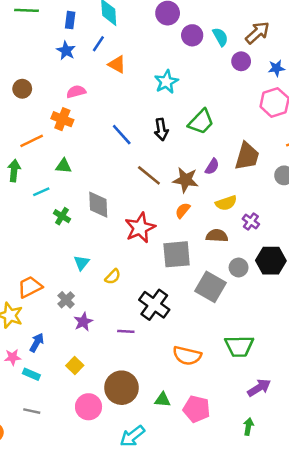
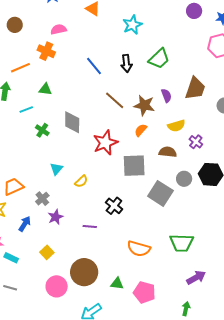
purple semicircle: (212, 167) -> (166, 96), turned -56
black cross: (154, 305) -> (114, 206), size x0.7
blue arrow: (37, 343) -> (25, 224), moved

